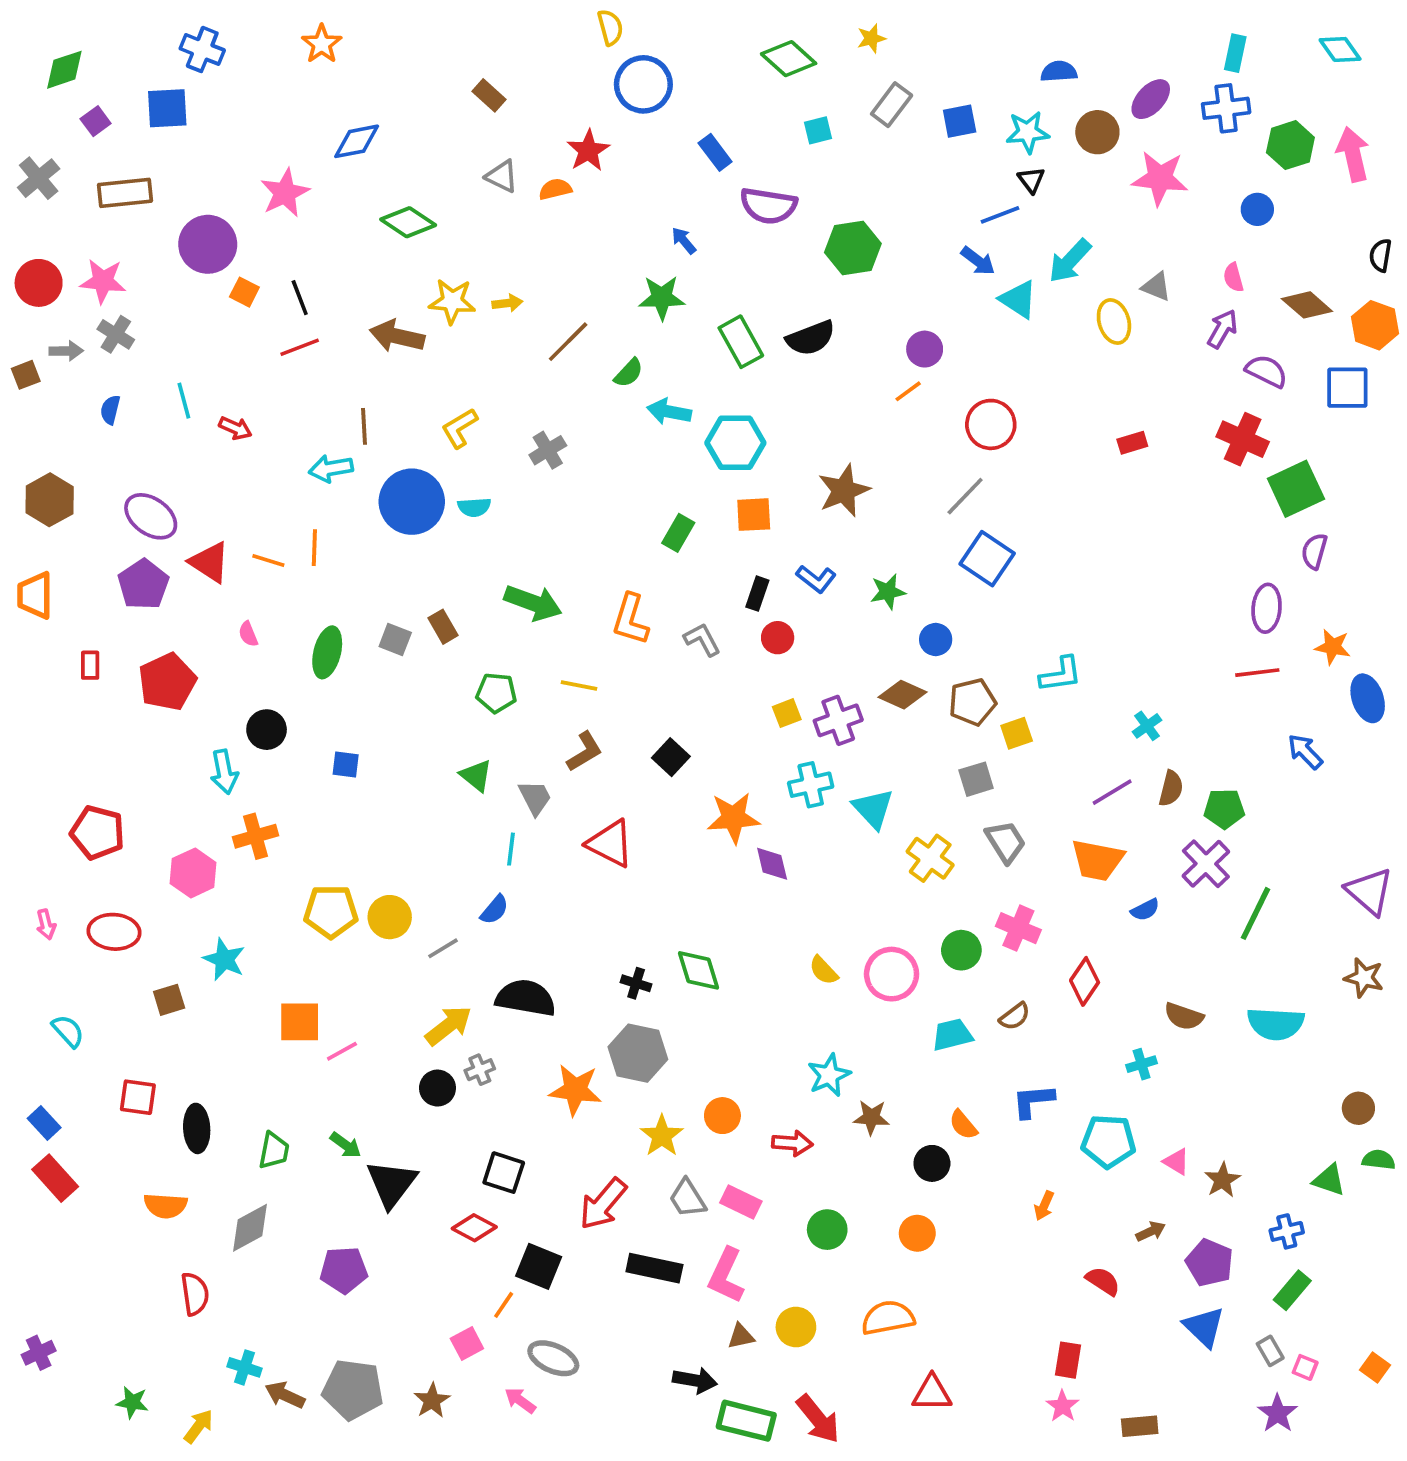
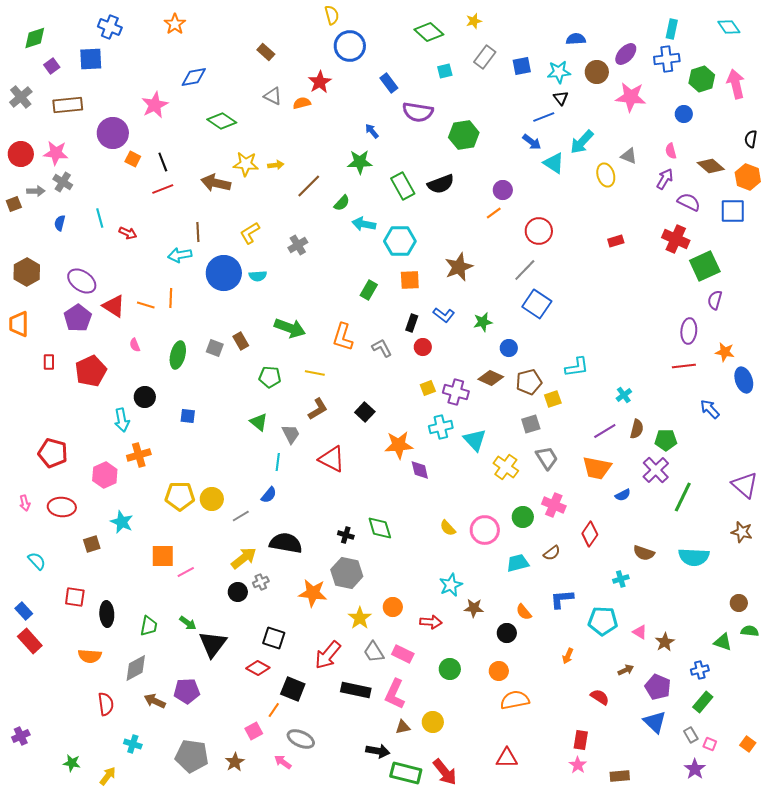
purple cross: (838, 720) -> (456, 392), turned 35
orange semicircle: (888, 1318) -> (515, 700), moved
brown arrow: (285, 1395) -> (155, 701), moved

